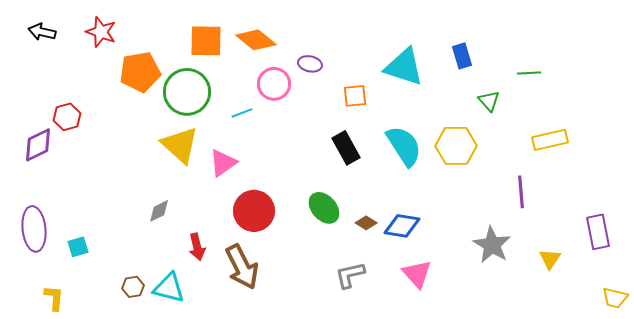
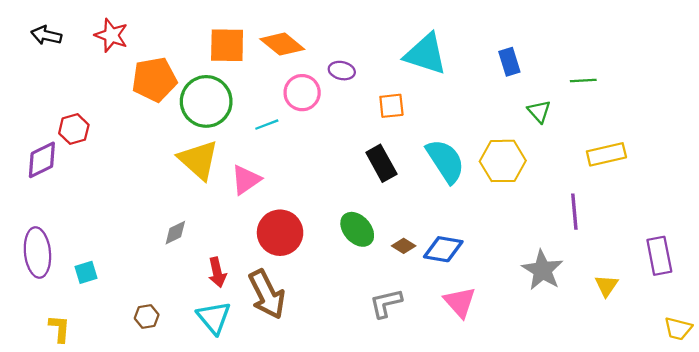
cyan triangle: (404, 67) -> (426, 54), moved
cyan triangle: (169, 288) -> (214, 318), moved, turned 36

